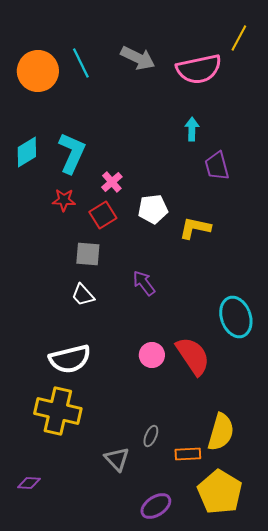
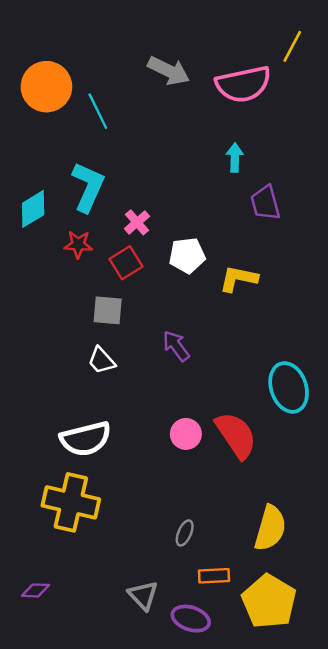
cyan line: (81, 63) -> (98, 111), moved
cyan diamond: (27, 152) -> (33, 209), moved
orange rectangle: (188, 454) -> (214, 576), moved
gray triangle: (117, 459) -> (143, 595), moved
purple ellipse: (156, 506) -> (191, 619), turned 52

